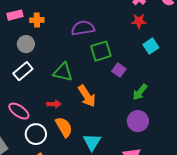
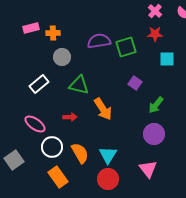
gray circle: (26, 44) -> (62, 57), moved
cyan square: (151, 46) -> (167, 59), turned 35
green square: (101, 51) -> (126, 47), moved
orange semicircle: (64, 127) -> (80, 153), moved

